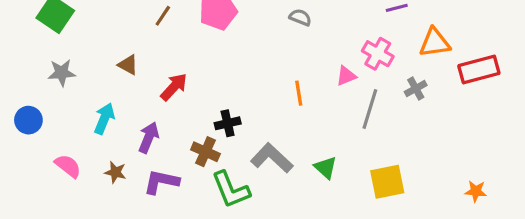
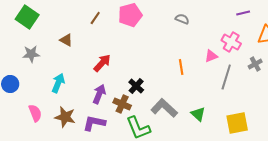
brown triangle: (128, 65) -> (66, 40), moved
black cross: (228, 123) -> (136, 86), turned -35
purple arrow: (149, 137) -> (99, 94), moved
pink semicircle: (68, 166) -> (35, 113), turned 30
brown star: (115, 172) -> (65, 117), size x1.5

